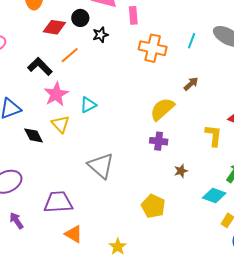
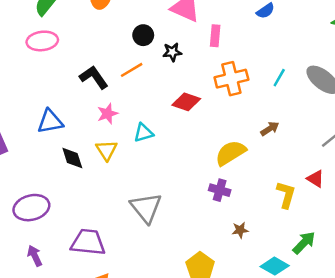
black circle: (80, 18) -> (143, 35), moved
red diamond: (54, 27) -> (186, 102), moved
orange cross: (153, 48) -> (231, 79), turned -36
pink star: (56, 94) -> (107, 114), size x0.7

